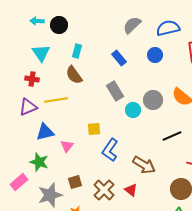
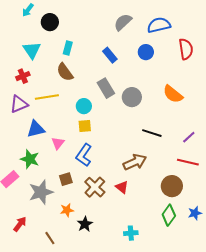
cyan arrow: (37, 21) -> (28, 10), moved, turned -56
red cross: (32, 79) -> (23, 76), turned -32
gray circle: (153, 100) -> (132, 97), moved
cyan circle: (133, 110) -> (84, 106), moved
black line: (172, 136) -> (152, 133), moved, turned 42
blue L-shape: (110, 150) -> (84, 155), moved
brown arrow: (144, 165) -> (135, 162), turned -55

